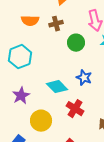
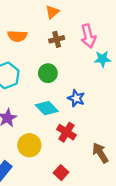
brown cross: (56, 24) -> (57, 39), moved
green circle: (76, 43) -> (48, 73), moved

